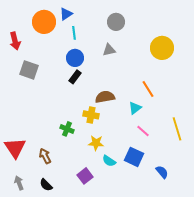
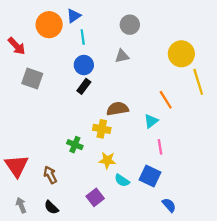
red arrow: (15, 41) -> (17, 46), turned -30
yellow line: (177, 129) -> (198, 82), moved
pink line: (143, 131) -> (160, 147), turned 40
blue semicircle: (162, 172) -> (169, 205), moved

